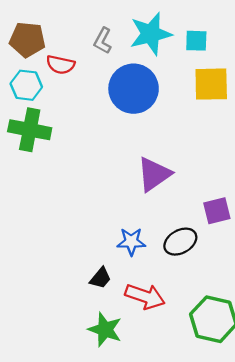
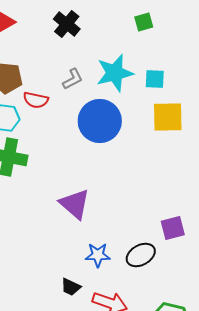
gray L-shape: (103, 41) -> (73, 79), turned -145
purple triangle: (154, 174) -> (75, 204), moved, turned -44
black trapezoid: (100, 278) -> (71, 287), turned 75

